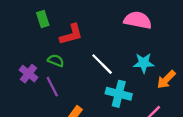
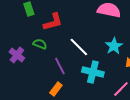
cyan star: (144, 63) -> (114, 46), turned -30
purple line: (52, 87) -> (60, 66), moved

